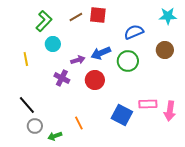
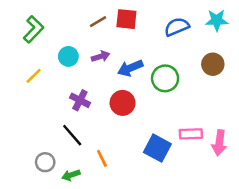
green L-shape: (44, 21) -> (34, 29), moved
blue semicircle: (134, 32) -> (177, 27), moved
yellow line: (26, 59) -> (34, 76), turned 56
purple arrow: (78, 60) -> (101, 56), moved
black line: (27, 105) -> (72, 135), moved

